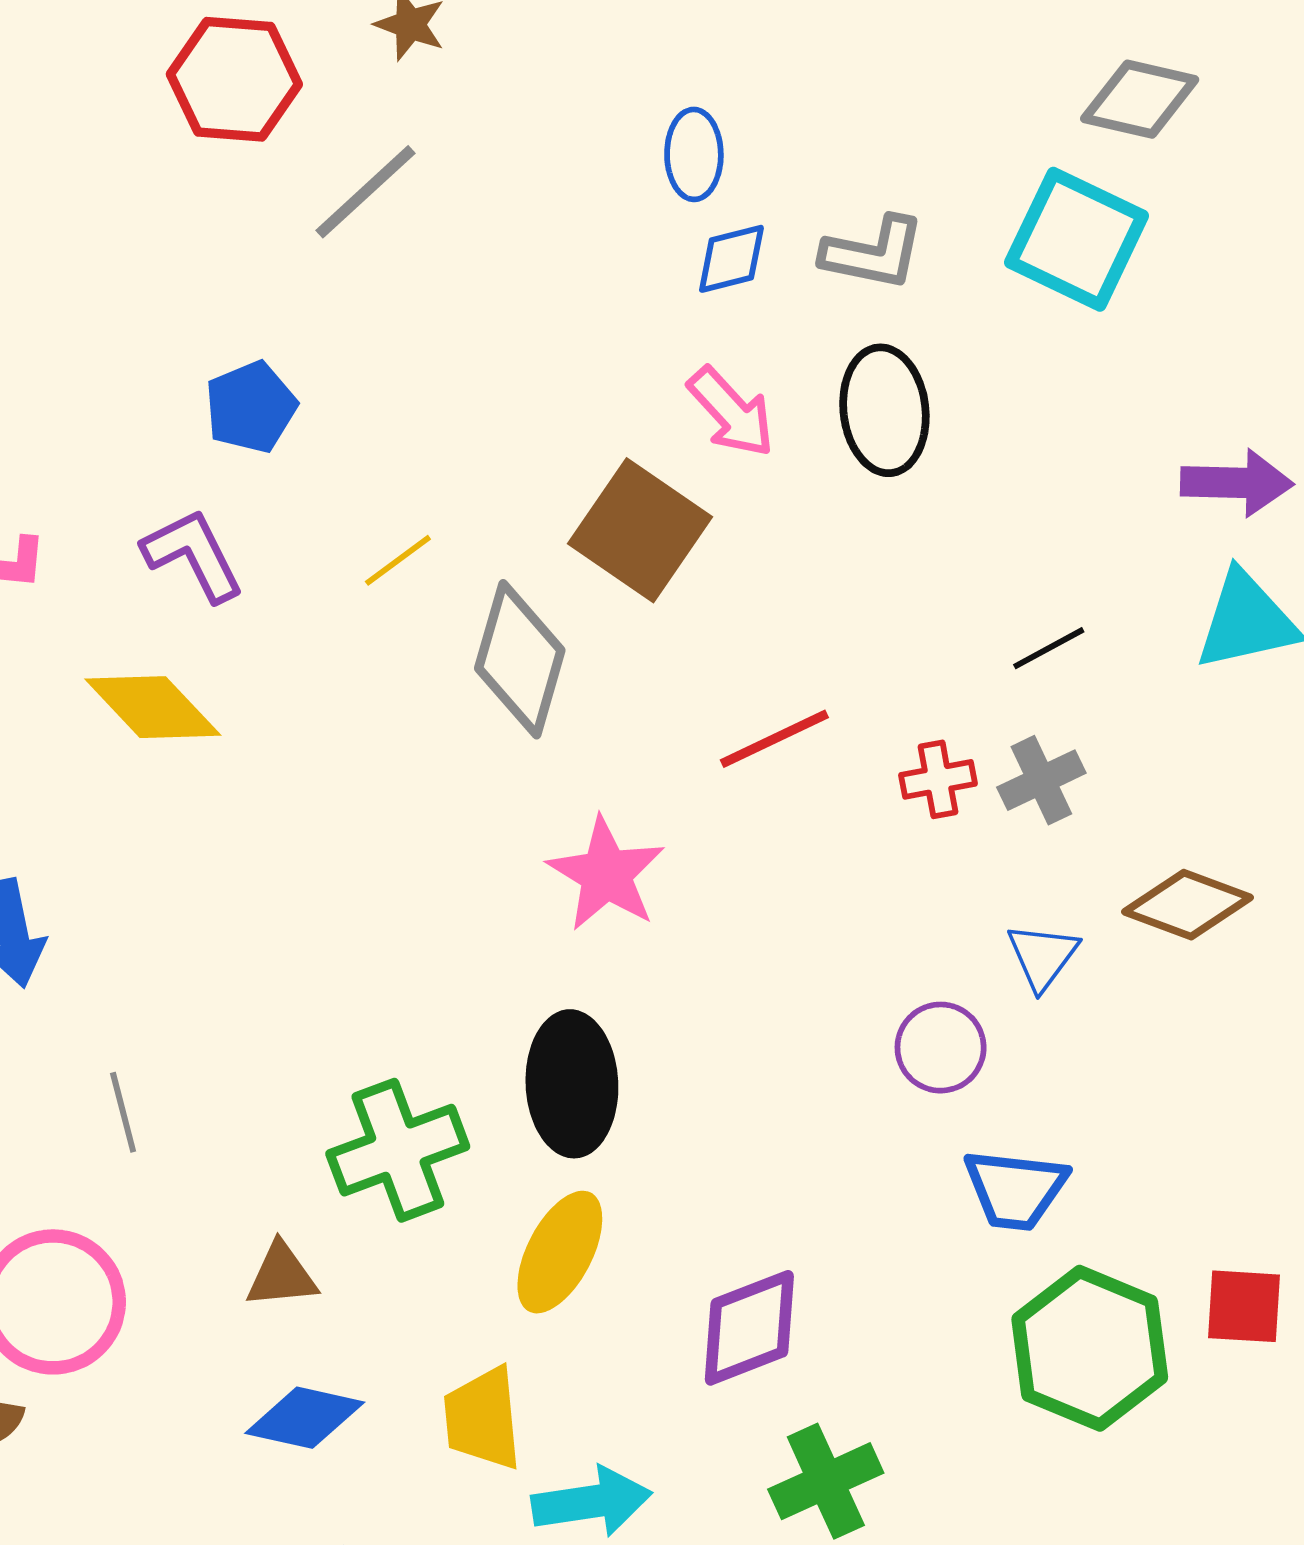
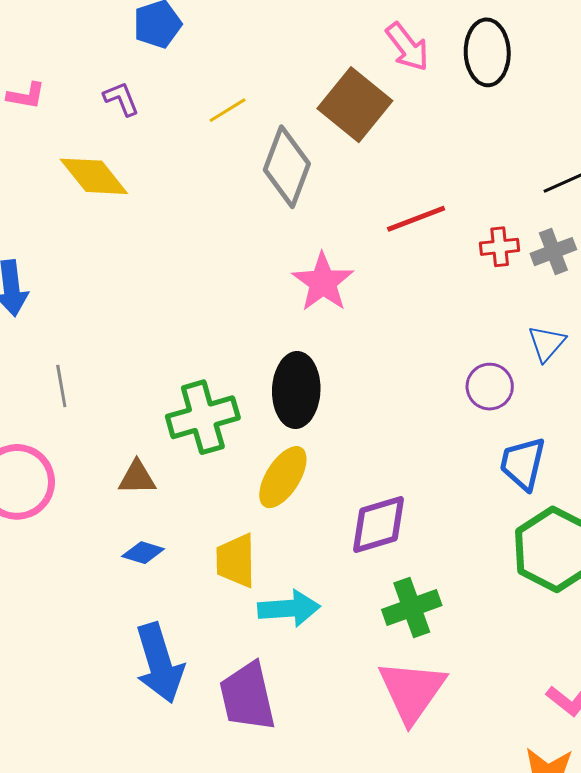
purple L-shape: (193, 555) -> (121, 99), size x0.7
blue trapezoid: (1015, 1189) -> (523, 463), turned 92
blue diamond: (305, 1418) -> (143, 553), size x0.7

